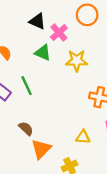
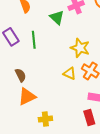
yellow star: (77, 61) -> (80, 48), moved
yellow triangle: (83, 137) -> (70, 73), moved

